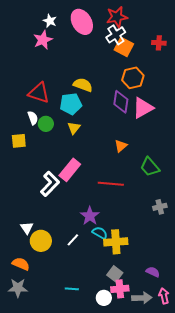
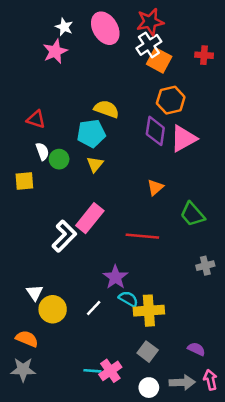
red triangle: (39, 93) -> (36, 119), moved, size x0.7
pink cross: (120, 289) -> (110, 371), moved, turned -30
white circle: (104, 298) -> (149, 388), moved

